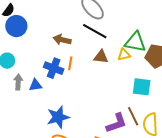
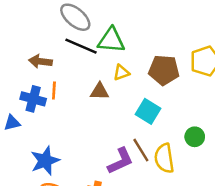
green triangle: (135, 42) -> (111, 40), moved
brown triangle: (101, 57) -> (100, 91), moved
cyan square: (142, 87) -> (148, 111), turned 30

